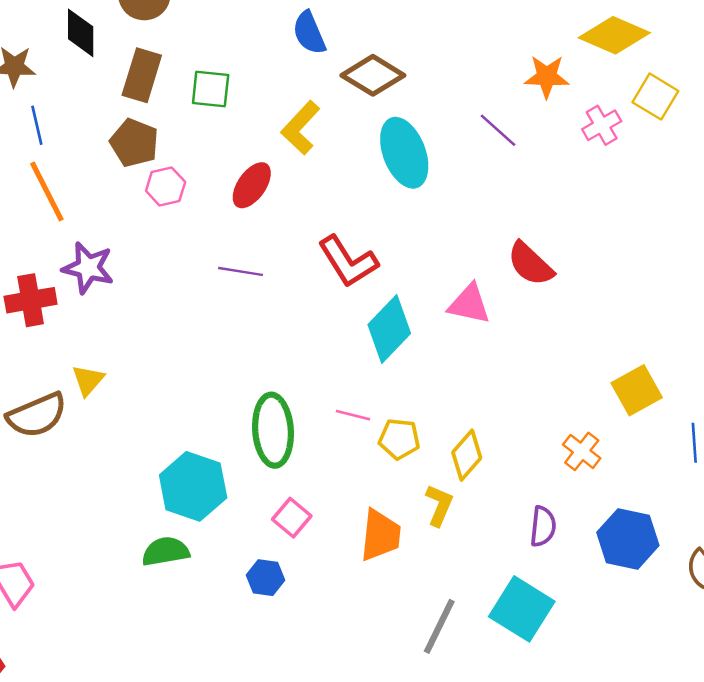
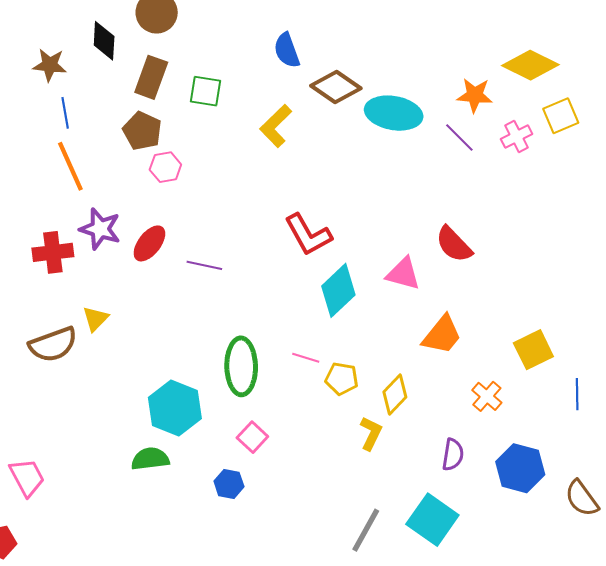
yellow square: (655, 97) -> (561, 116), turned 33
purple line: (498, 130) -> (459, 138), moved
cyan ellipse: (404, 153) -> (394, 113), moved, turned -62
red ellipse: (252, 185) -> (149, 243), moved
purple line: (241, 271) -> (204, 265), moved
orange trapezoid: (380, 535) -> (442, 335), moved, turned 30

